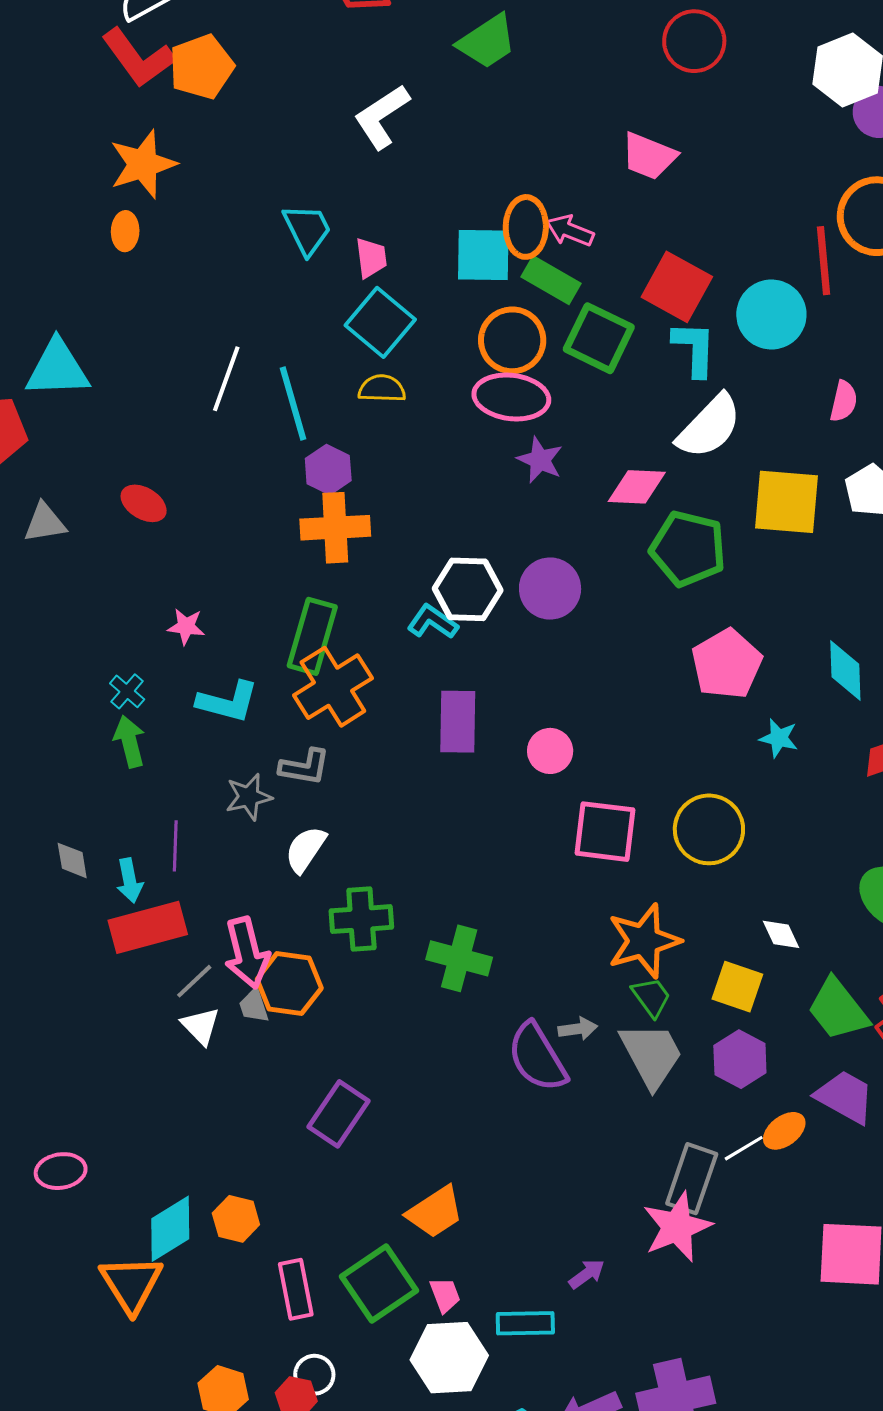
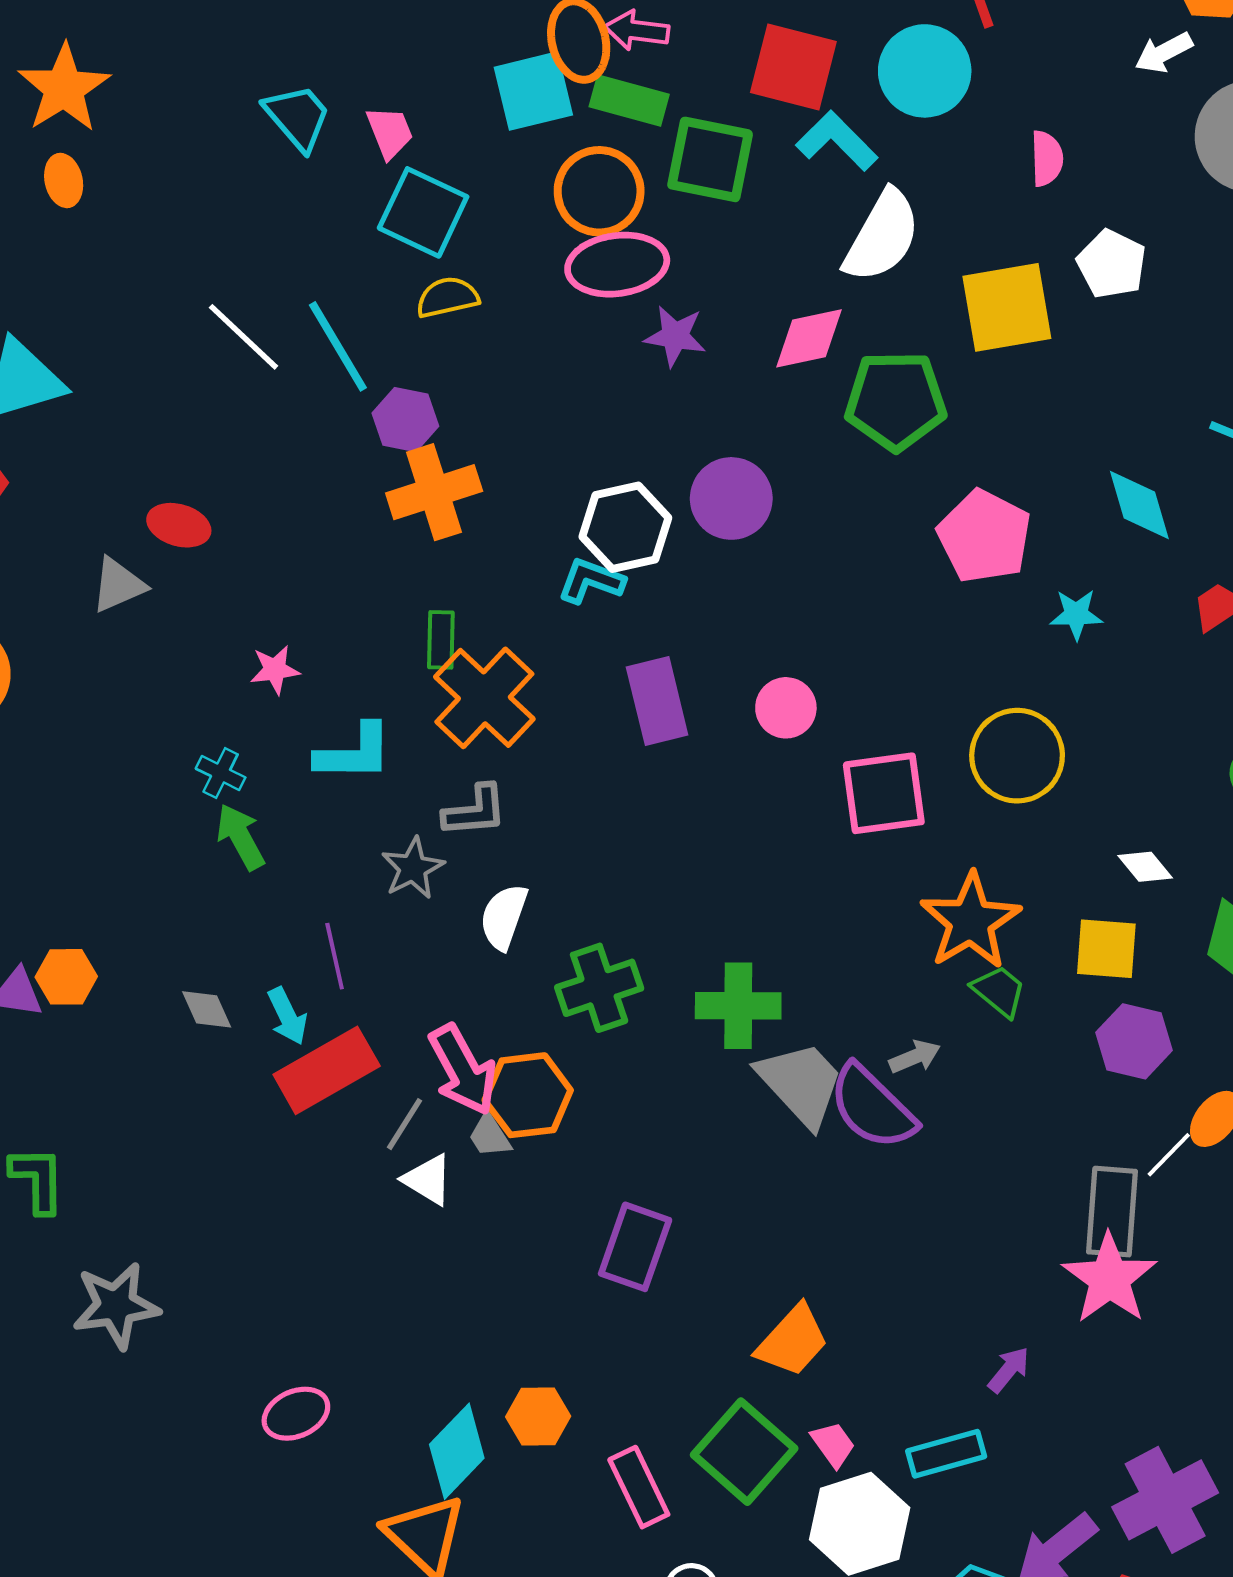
cyan L-shape: (694, 349) -> (837, 141), turned -32
white line: (226, 379) -> (244, 337), turned -52
gray triangle: (45, 523) -> (118, 585), moved
green rectangle: (312, 636) -> (441, 640), size x0.6
gray trapezoid: (651, 1055) -> (801, 1083), moved

